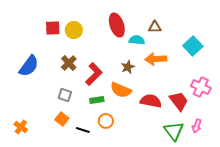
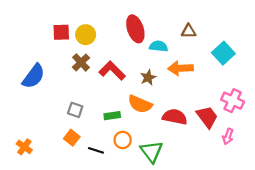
brown triangle: (155, 27) -> (189, 31), moved
brown cross: (69, 63) -> (81, 62), moved
red L-shape: (94, 74) -> (112, 71), moved, turned -90
pink arrow: (197, 126) -> (228, 136), moved
green triangle: (174, 131) -> (152, 152), moved

